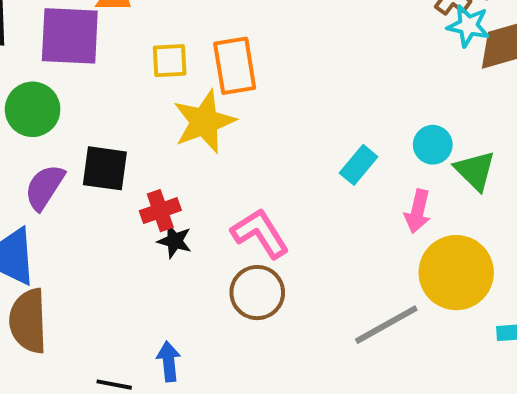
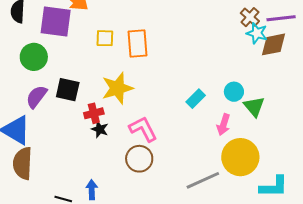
yellow star: (204, 122) -> (117, 88), moved

